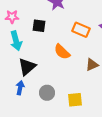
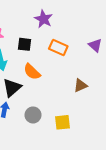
orange rectangle: (81, 30) -> (58, 47), moved
orange semicircle: (62, 52) -> (32, 72), moved

